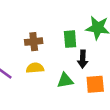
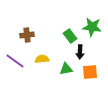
green rectangle: (70, 39) -> (70, 36), turned -32
brown cross: (34, 42) -> (27, 35), moved

